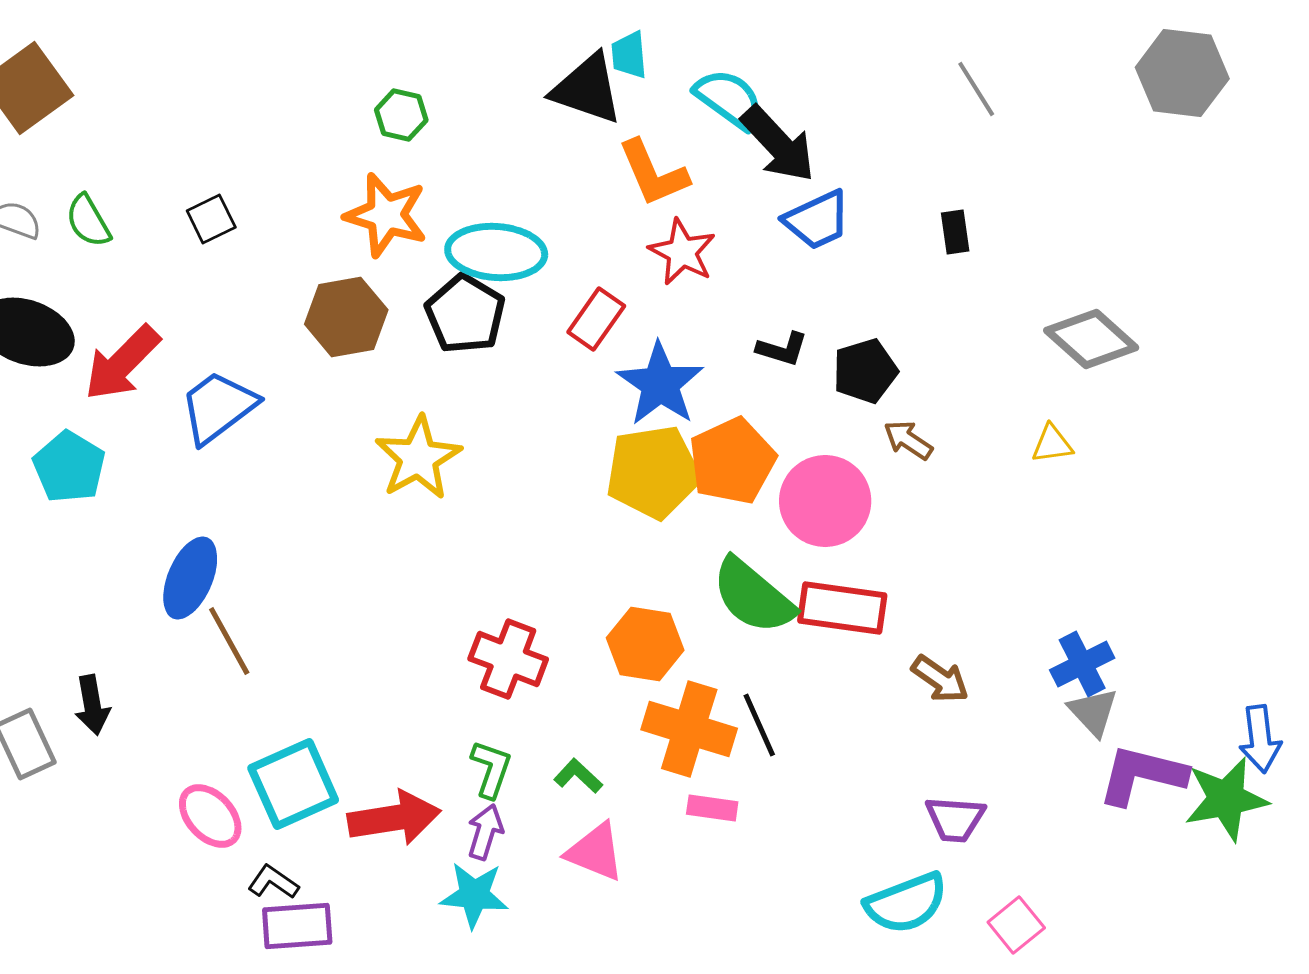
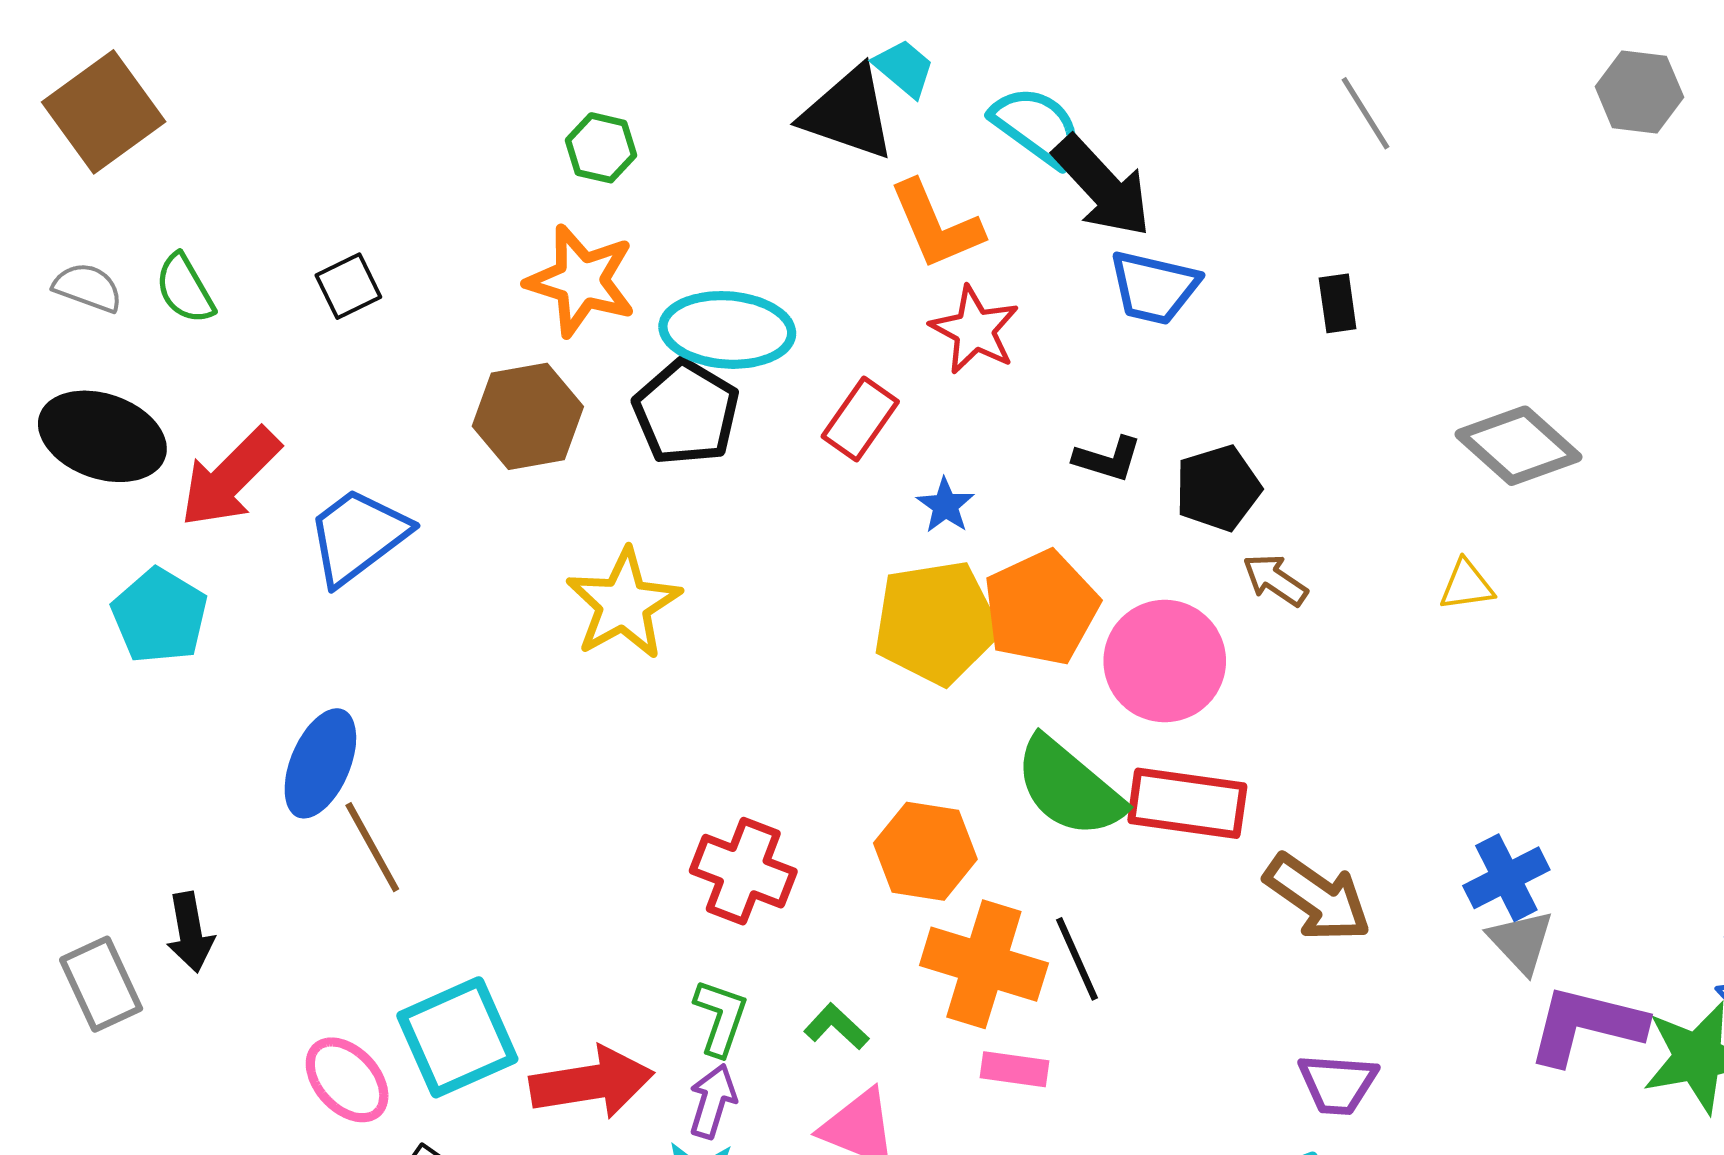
cyan trapezoid: (629, 55) -> (904, 68), turned 135
gray hexagon: (1182, 73) -> (1639, 92), size x0.7
blue trapezoid: (817, 220) -> (1154, 287), turned 38
blue star: (660, 384) -> (945, 505), size x0.5
brown arrow: (940, 679) -> (1318, 898), size x1.4

